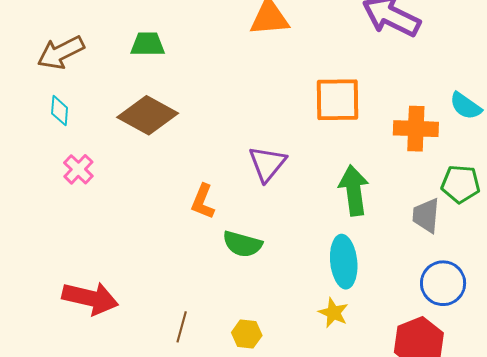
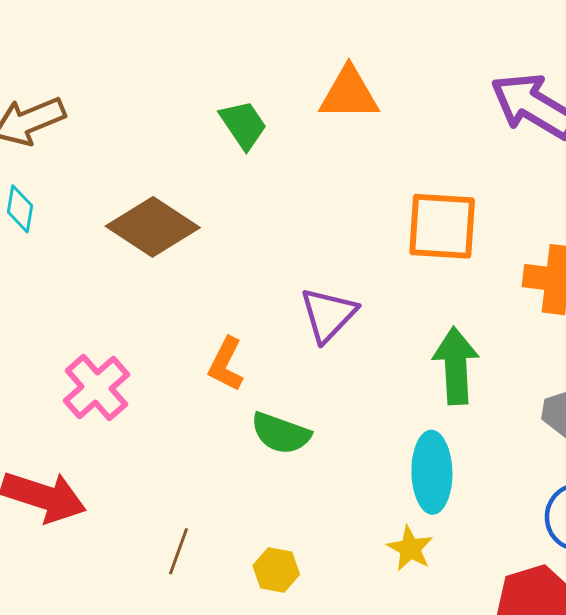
green trapezoid: (148, 44) -> (243, 125), moved, turned 51
pink cross: (78, 169) -> (96, 388), moved, size x1.4

